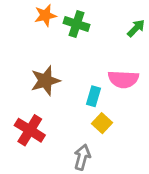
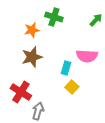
orange star: (45, 15) -> (32, 30), moved
gray arrow: (82, 157) -> (38, 111), moved

